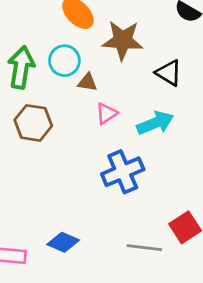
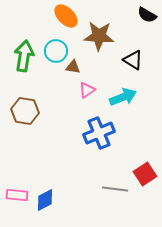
brown hexagon: (33, 123) -> (25, 111), moved
blue diamond: (63, 242) -> (45, 200), moved, turned -50

